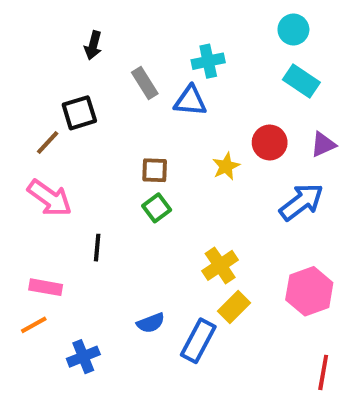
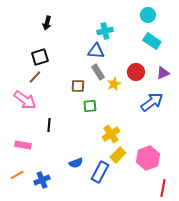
gray rectangle: (145, 83) -> (98, 72), moved
brown line: (48, 142) -> (35, 77), moved
green square: (157, 208) -> (90, 106), moved, turned 32
pink hexagon: (309, 291) -> (148, 158), moved
orange line: (34, 325) -> (17, 175), moved

